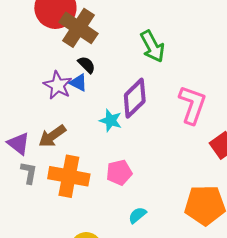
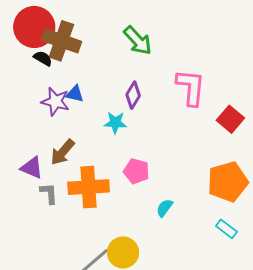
black semicircle: (87, 65) -> (43, 58), moved
purple diamond: (135, 98) -> (133, 95), size x0.7
pink pentagon: (119, 173) -> (136, 171), turned -30

